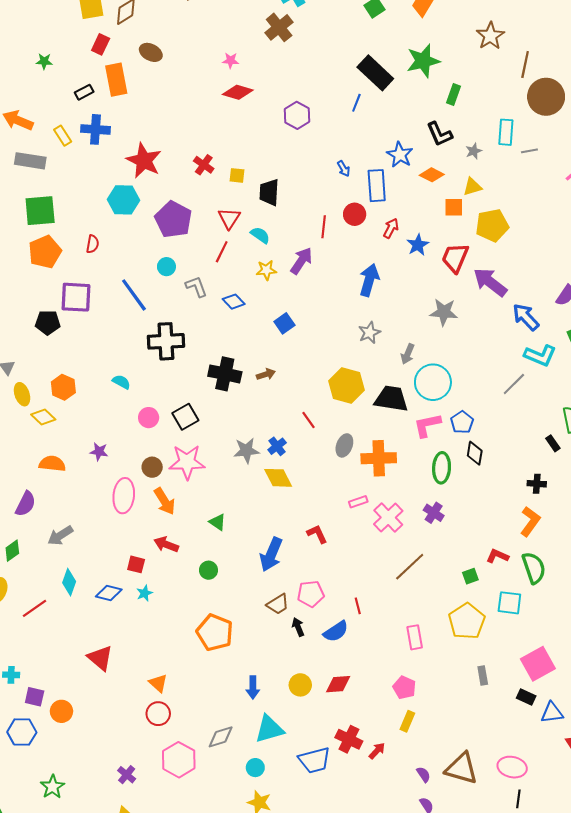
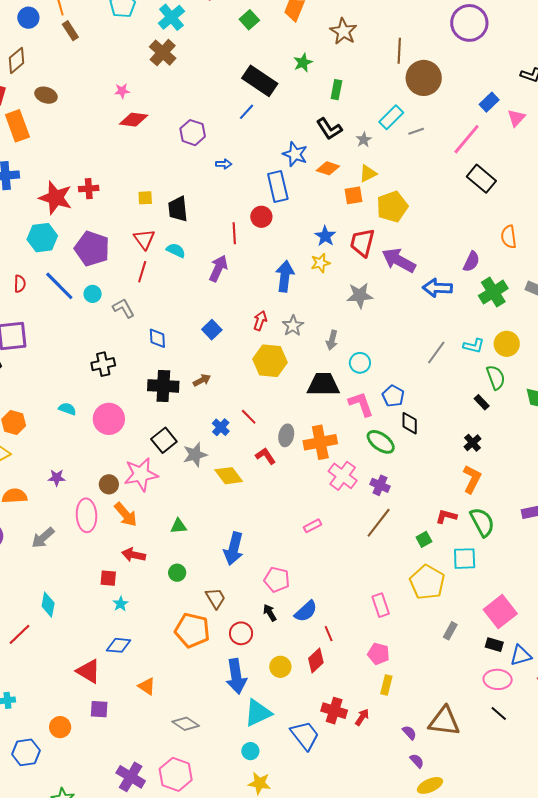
brown star: (490, 36) -> (343, 31), moved
green star: (423, 61) -> (303, 63), size x0.6
blue line: (356, 103) -> (246, 112), turned 30
cyan rectangle: (506, 132) -> (391, 117), turned 50
red cross: (204, 165) -> (89, 189), moved, turned -30
blue arrow: (344, 169) -> (224, 164), moved, turned -49
red arrow: (391, 228) -> (260, 321), moved
yellow star: (266, 270) -> (320, 263), moved
blue line: (134, 295) -> (59, 286), moved
blue diamond: (234, 302) -> (157, 338), moved, turned 50
blue arrow: (526, 317) -> (437, 288), turned -36
black cross: (166, 341) -> (103, 364), size x0.7
cyan L-shape: (540, 355) -> (474, 346), moved, size x0.7
cyan circle: (433, 382) -> (360, 363), size x0.6
yellow hexagon: (347, 386) -> (270, 361), moved
black square: (185, 417) -> (164, 440), moved
pink circle: (149, 418) -> (109, 419), moved, size x1.6
pink L-shape: (427, 425) -> (361, 404), turned 92
blue cross: (277, 446) -> (221, 427), moved
green ellipse: (442, 468) -> (381, 442), turned -48
black cross: (537, 484) -> (473, 443), turned -36
pink rectangle: (358, 502) -> (312, 526), moved
pink cross: (388, 517) -> (343, 476), moved
green triangle: (218, 522) -> (178, 526), turned -30
red L-shape: (317, 534) -> (266, 456), moved
gray arrow: (60, 536) -> (43, 538), moved
brown line: (410, 567) -> (379, 523), moved
blue diamond: (109, 593) -> (119, 645), moved
pink pentagon: (311, 594) -> (277, 580), turned 30
brown trapezoid: (278, 604) -> (216, 598), moved, turned -80
red line: (358, 606) -> (329, 634), moved
gray rectangle: (483, 676) -> (450, 631), turned 48
red diamond: (338, 684) -> (316, 660), turned -30
blue arrow: (253, 687) -> (236, 676), size x1.6
purple square: (35, 697) -> (99, 709), moved
red circle: (158, 714) -> (241, 633), moved
gray diamond: (221, 737) -> (186, 724), moved, turned 60
pink hexagon: (179, 760) -> (176, 774), moved
blue trapezoid: (314, 760) -> (305, 735), turned -104
pink ellipse: (512, 767) -> (498, 679), moved
purple cross: (127, 775) -> (131, 777), size x1.6
black line: (518, 799) -> (499, 714), moved, turned -48

